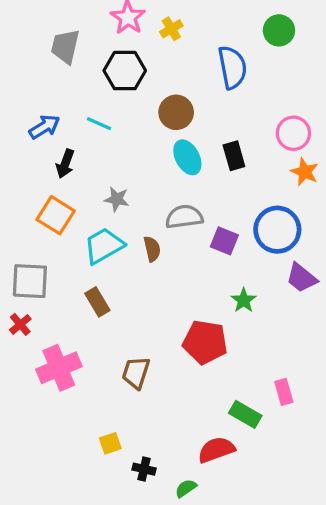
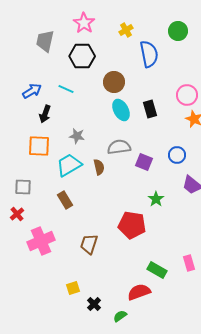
yellow cross: (171, 29) -> (126, 30), moved
orange square: (56, 215) -> (39, 146), turned -30
blue circle: (277, 230) -> (177, 155), size x0.6
gray square: (30, 281) -> (23, 187), size x0.7
pink rectangle: (284, 392) -> (189, 263), moved
black cross: (144, 469) -> (94, 304), turned 32

